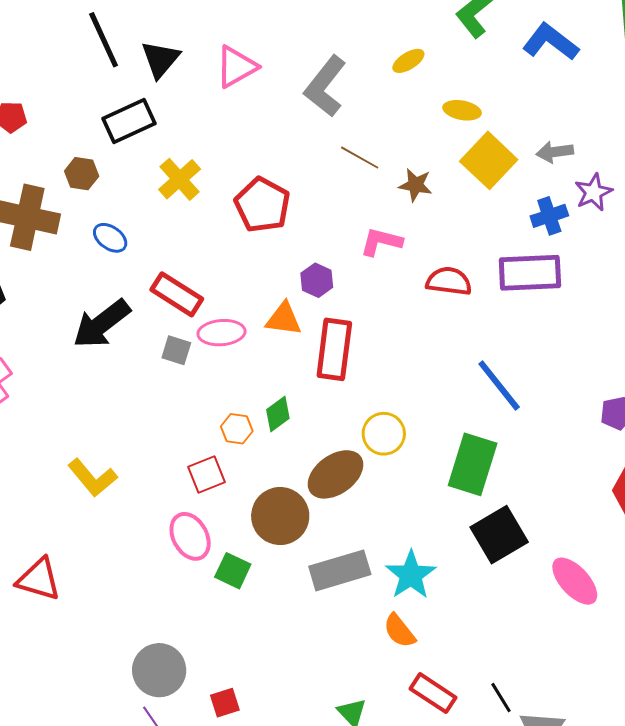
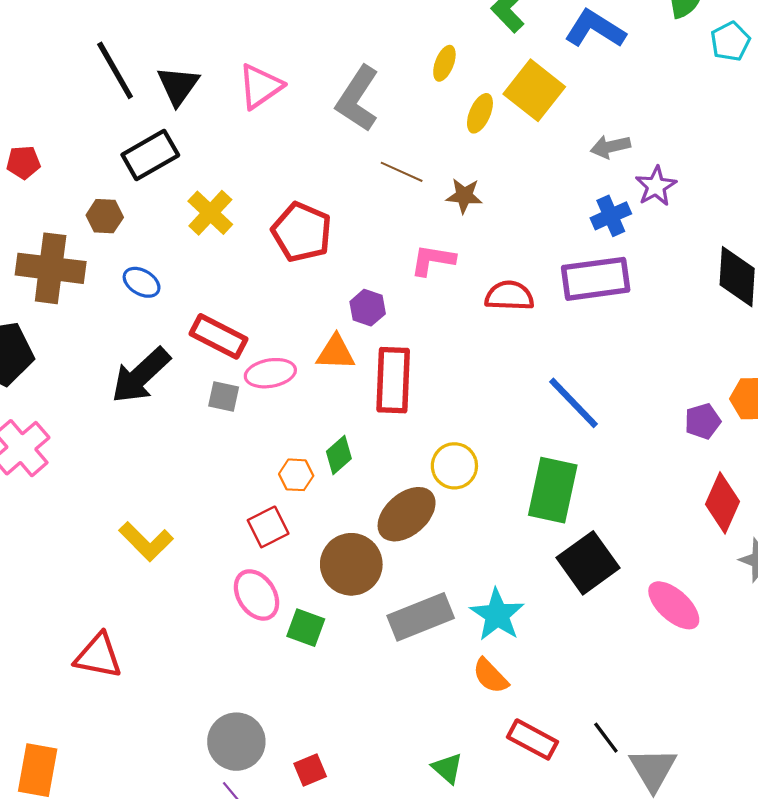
yellow ellipse: (408, 61) -> (444, 63), turned -32
yellow ellipse: (462, 110) -> (480, 113), moved, turned -72
yellow square: (489, 160) -> (534, 90), moved

